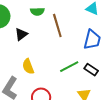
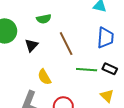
brown line: (57, 26) -> (66, 44), moved
green line: (69, 67) -> (87, 70), turned 42

